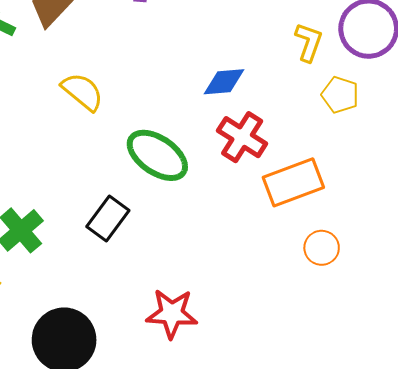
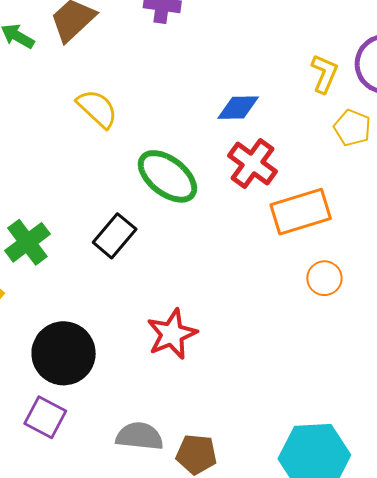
red star: (172, 314) -> (172, 334), turned -30

